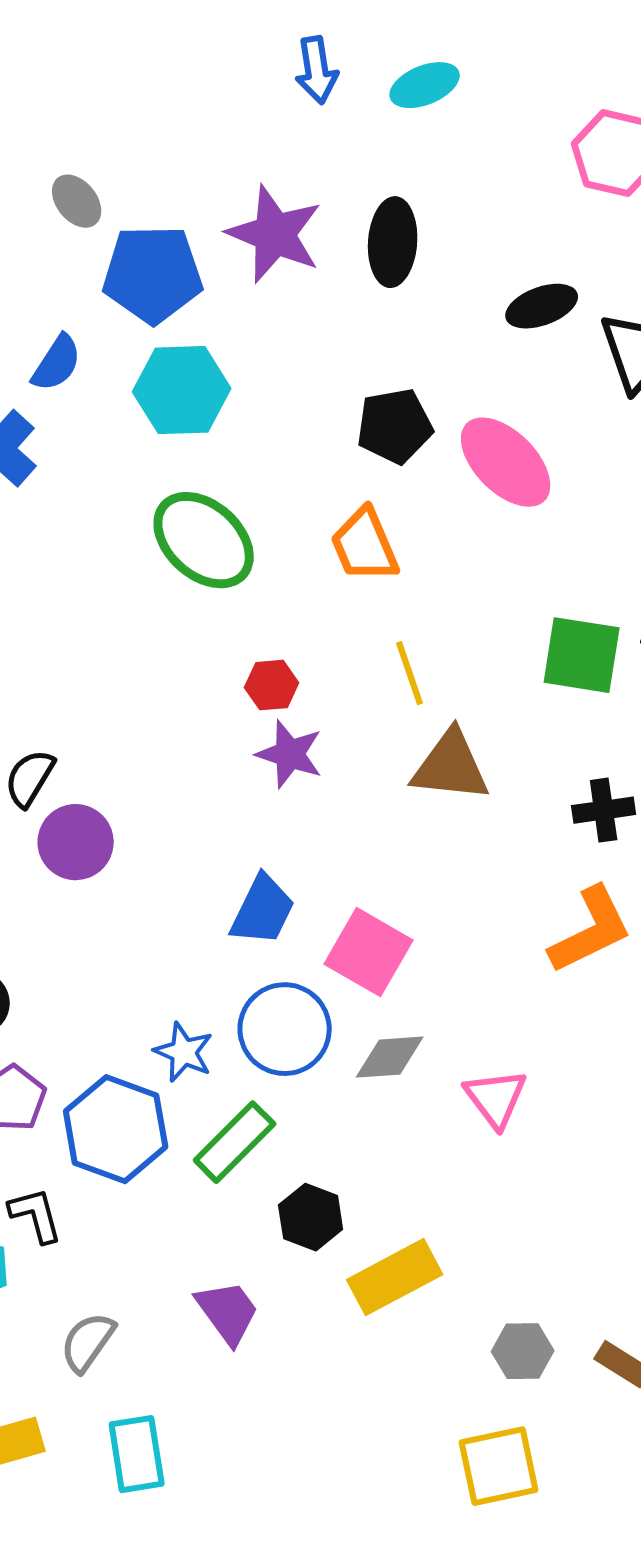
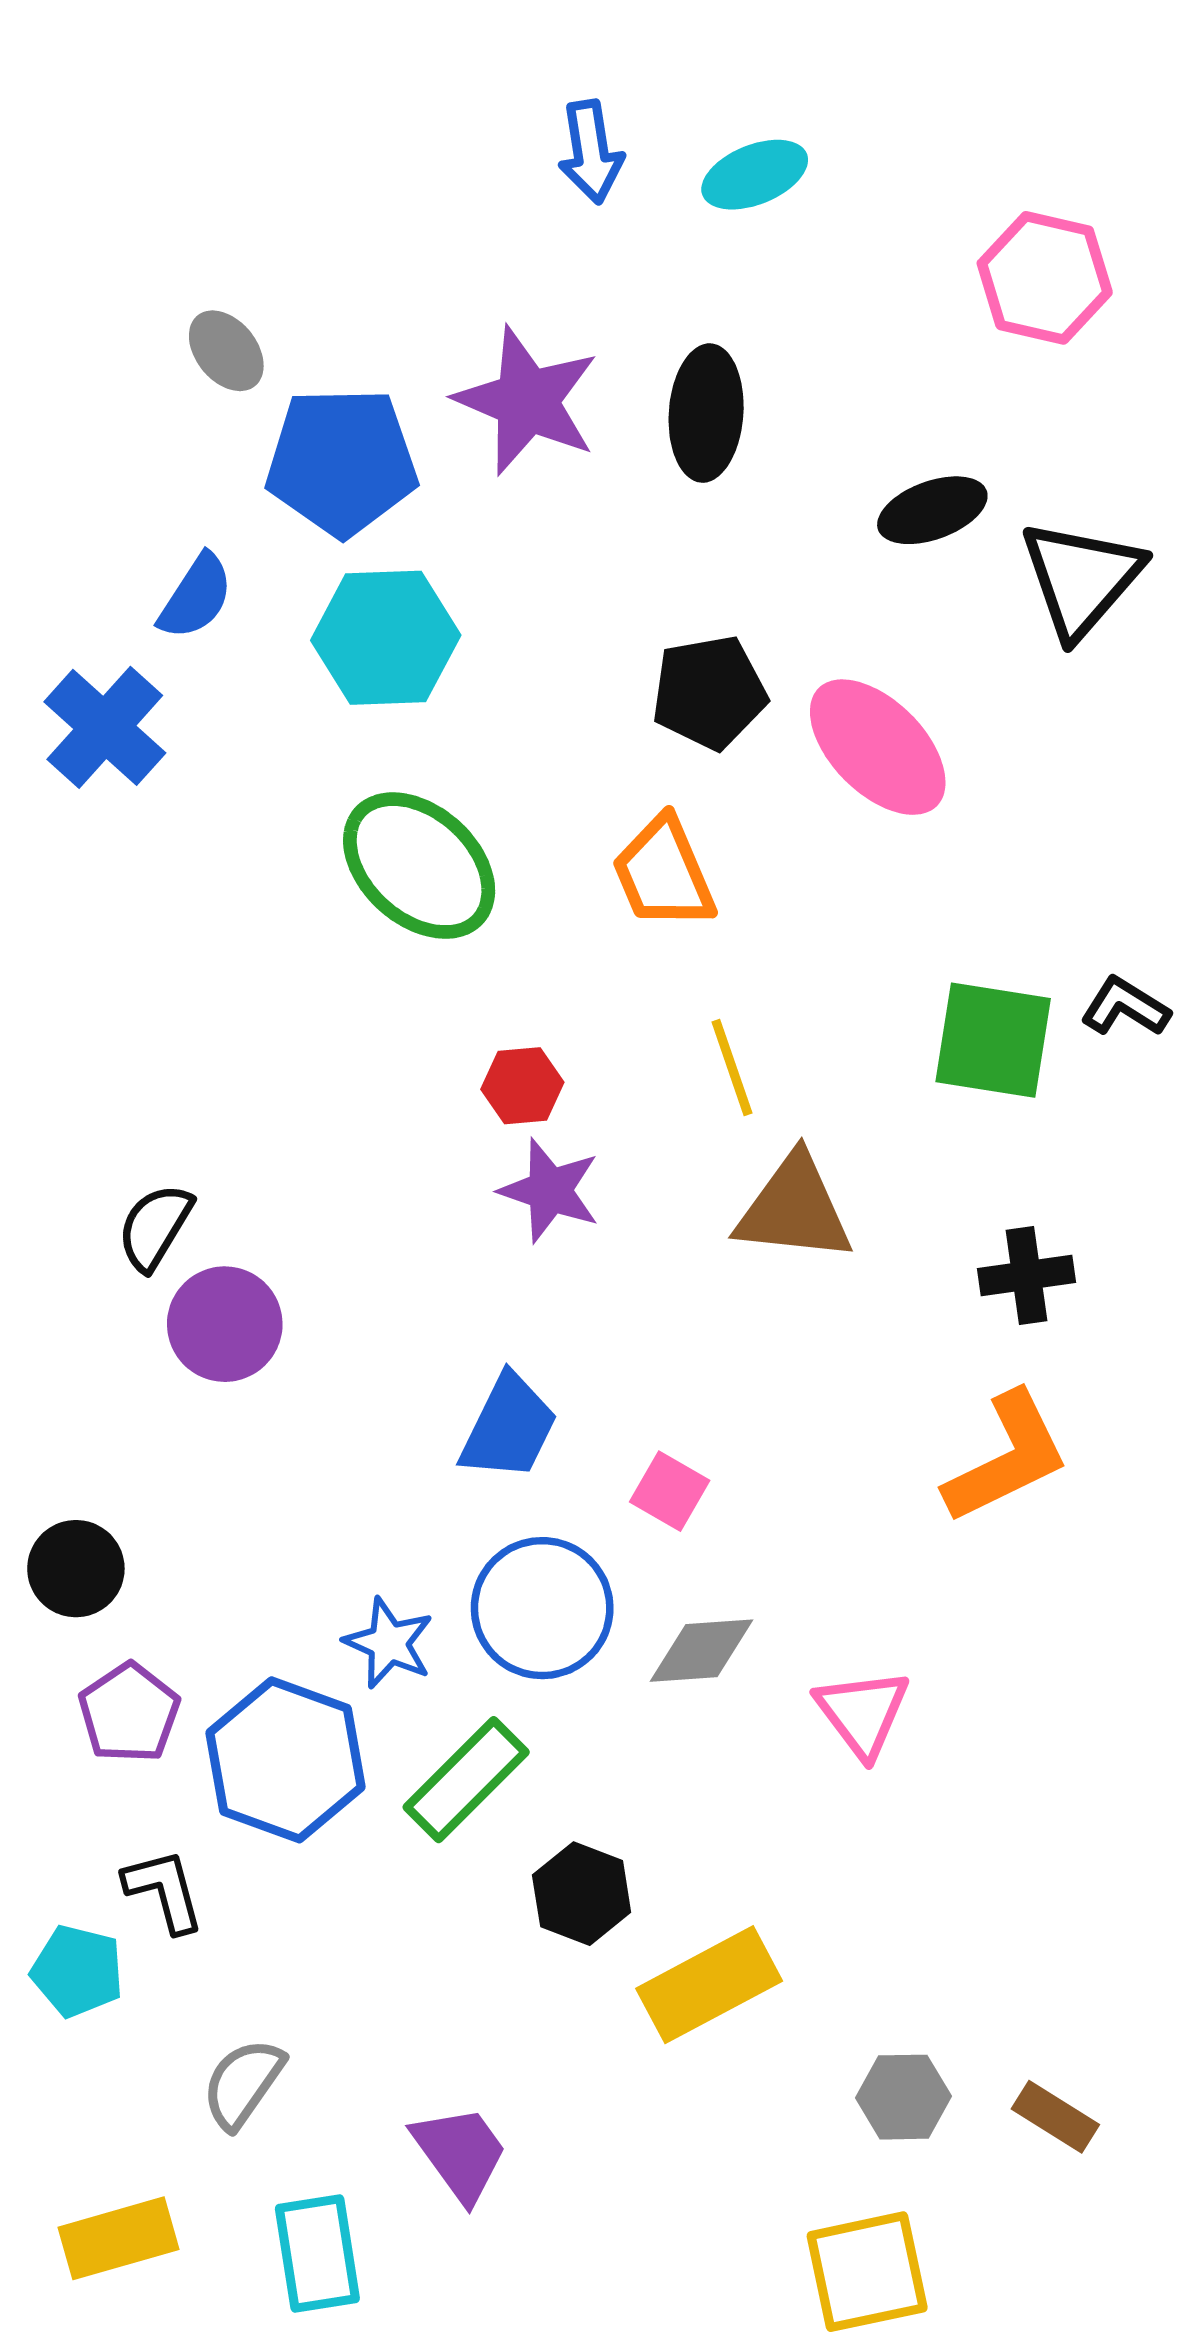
pink square: (369, 952) -> (670, 1491), size x0.6
purple trapezoid: (228, 1312) -> (460, 2153), moved

